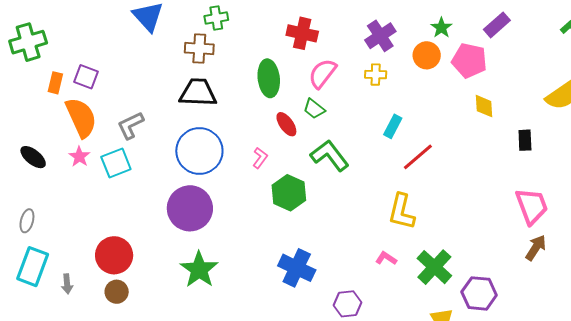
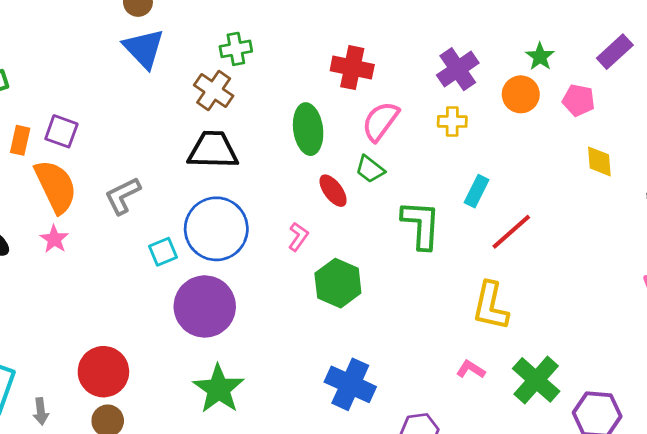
brown cross: (199, 49) -> (214, 90), turned 32
pink pentagon: (469, 60) -> (579, 100), size x0.7
green L-shape: (330, 155) -> (421, 225), moved, turned 42
cyan square: (116, 163) -> (163, 252), moved, size x0.7

